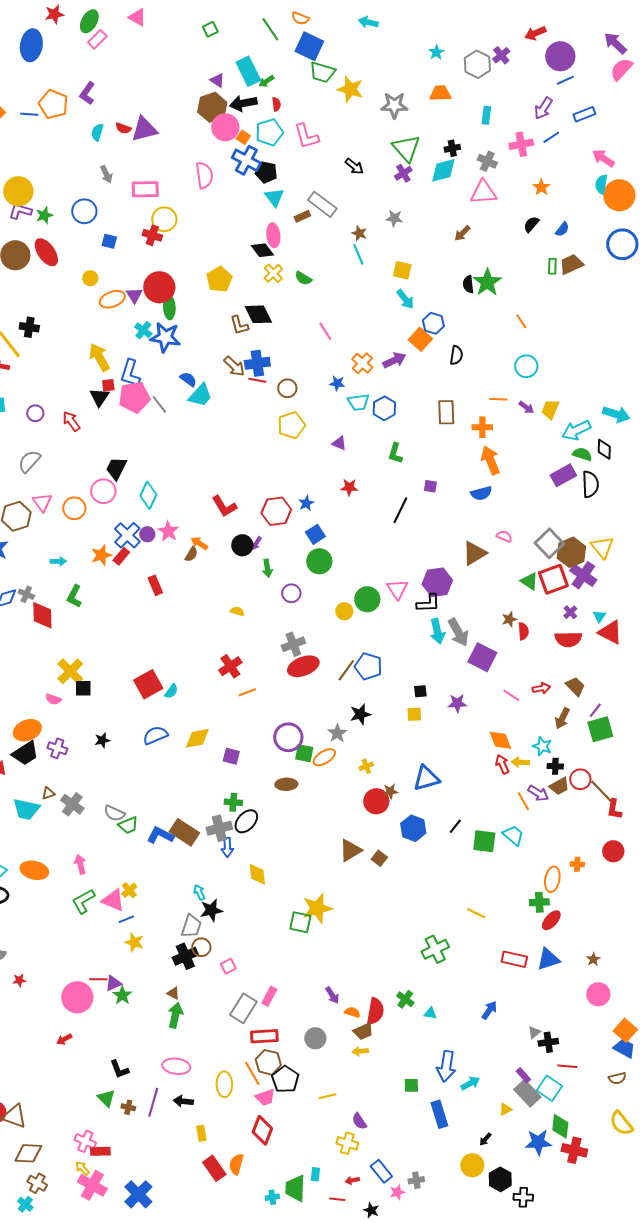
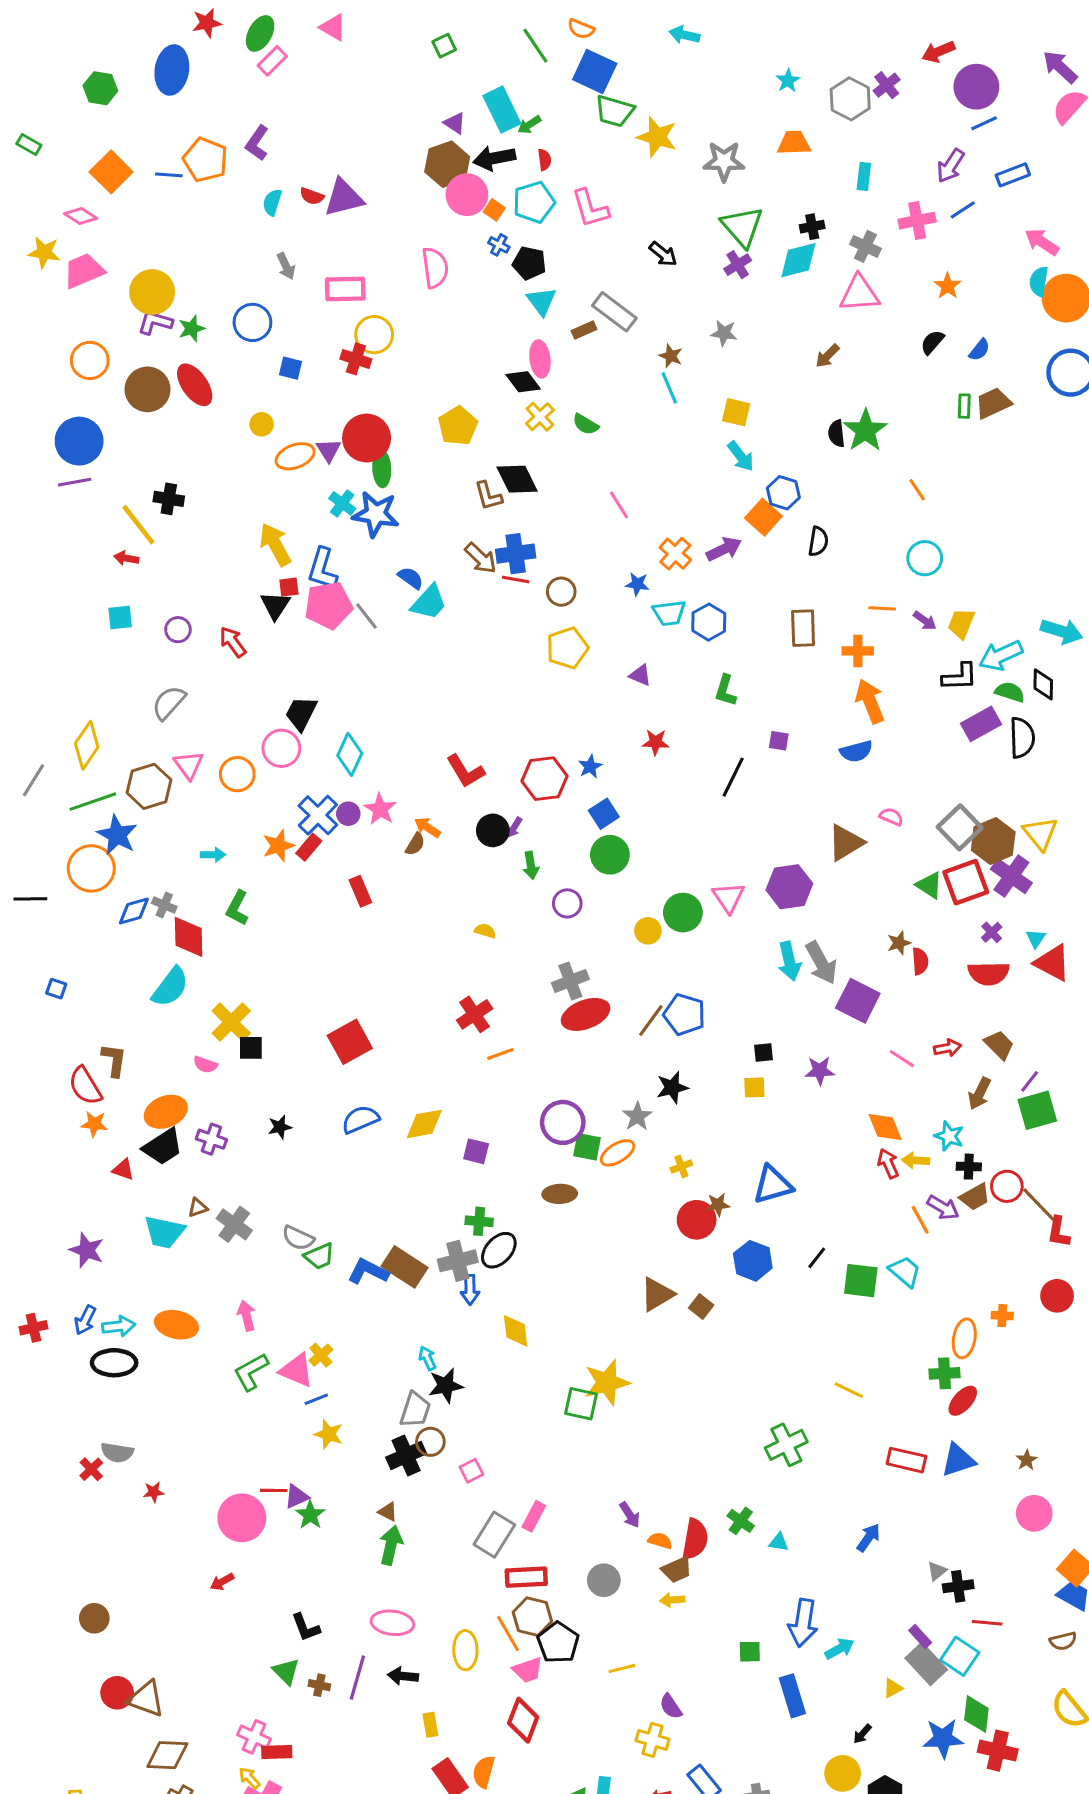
blue cross: (246, 160) -> (499, 245), size x0.5
black L-shape: (428, 603) -> (960, 677), moved
cyan semicircle: (171, 691) -> (170, 987), moved, size x1.8

